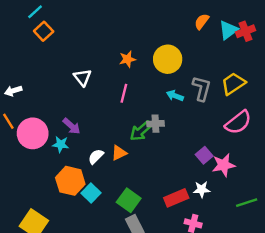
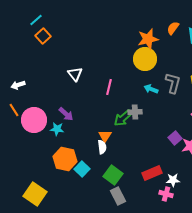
orange star: (127, 59) -> (148, 39), moved, size x1.5
orange triangle: (119, 153) -> (105, 136), turned -32
white semicircle: (96, 156) -> (102, 147), moved, turned 128
white star: (202, 189) -> (173, 180), moved

